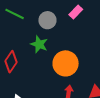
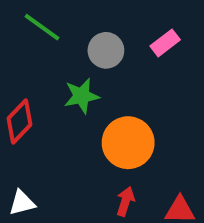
green star: (39, 44) -> (82, 96), turned 30

